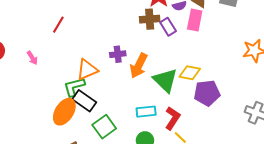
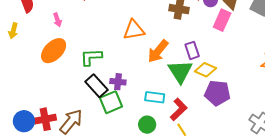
purple rectangle: (168, 27) -> (192, 50), moved
purple cross: (118, 54) -> (118, 82), moved
orange triangle: (87, 70) -> (134, 30), moved
black rectangle: (84, 101) -> (96, 86), moved
orange ellipse: (64, 112) -> (54, 51), moved

